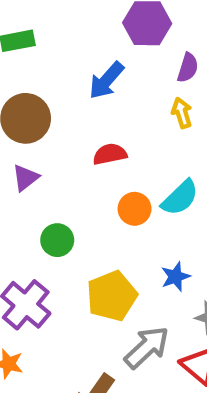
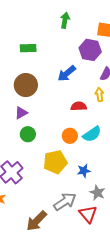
red semicircle: (110, 154) -> (79, 106), moved
green circle: (57, 240) -> (28, 134), moved
yellow pentagon: (112, 296) -> (55, 162), moved

